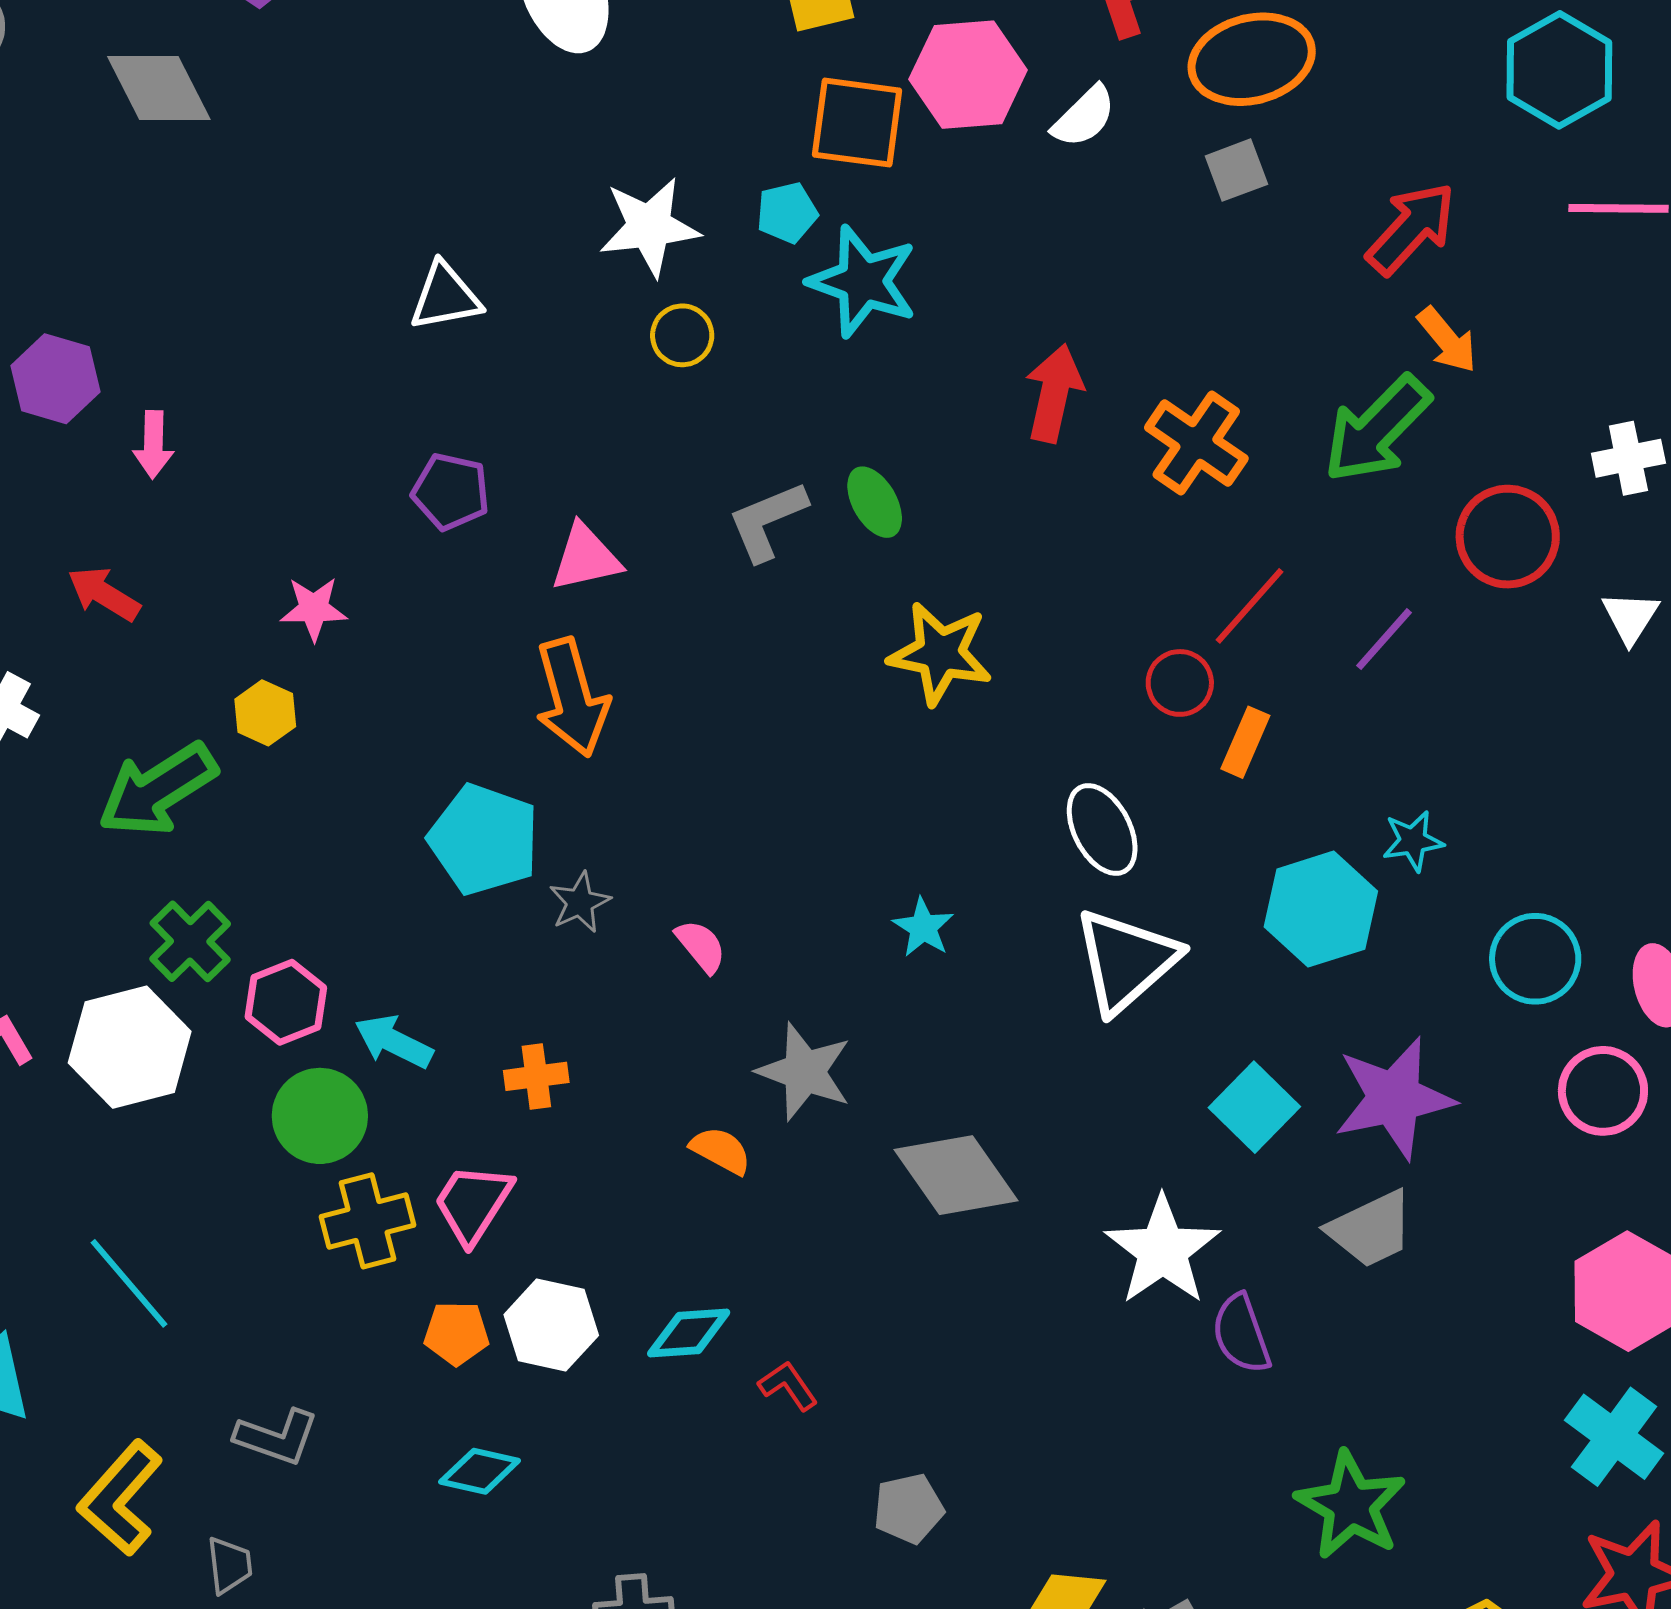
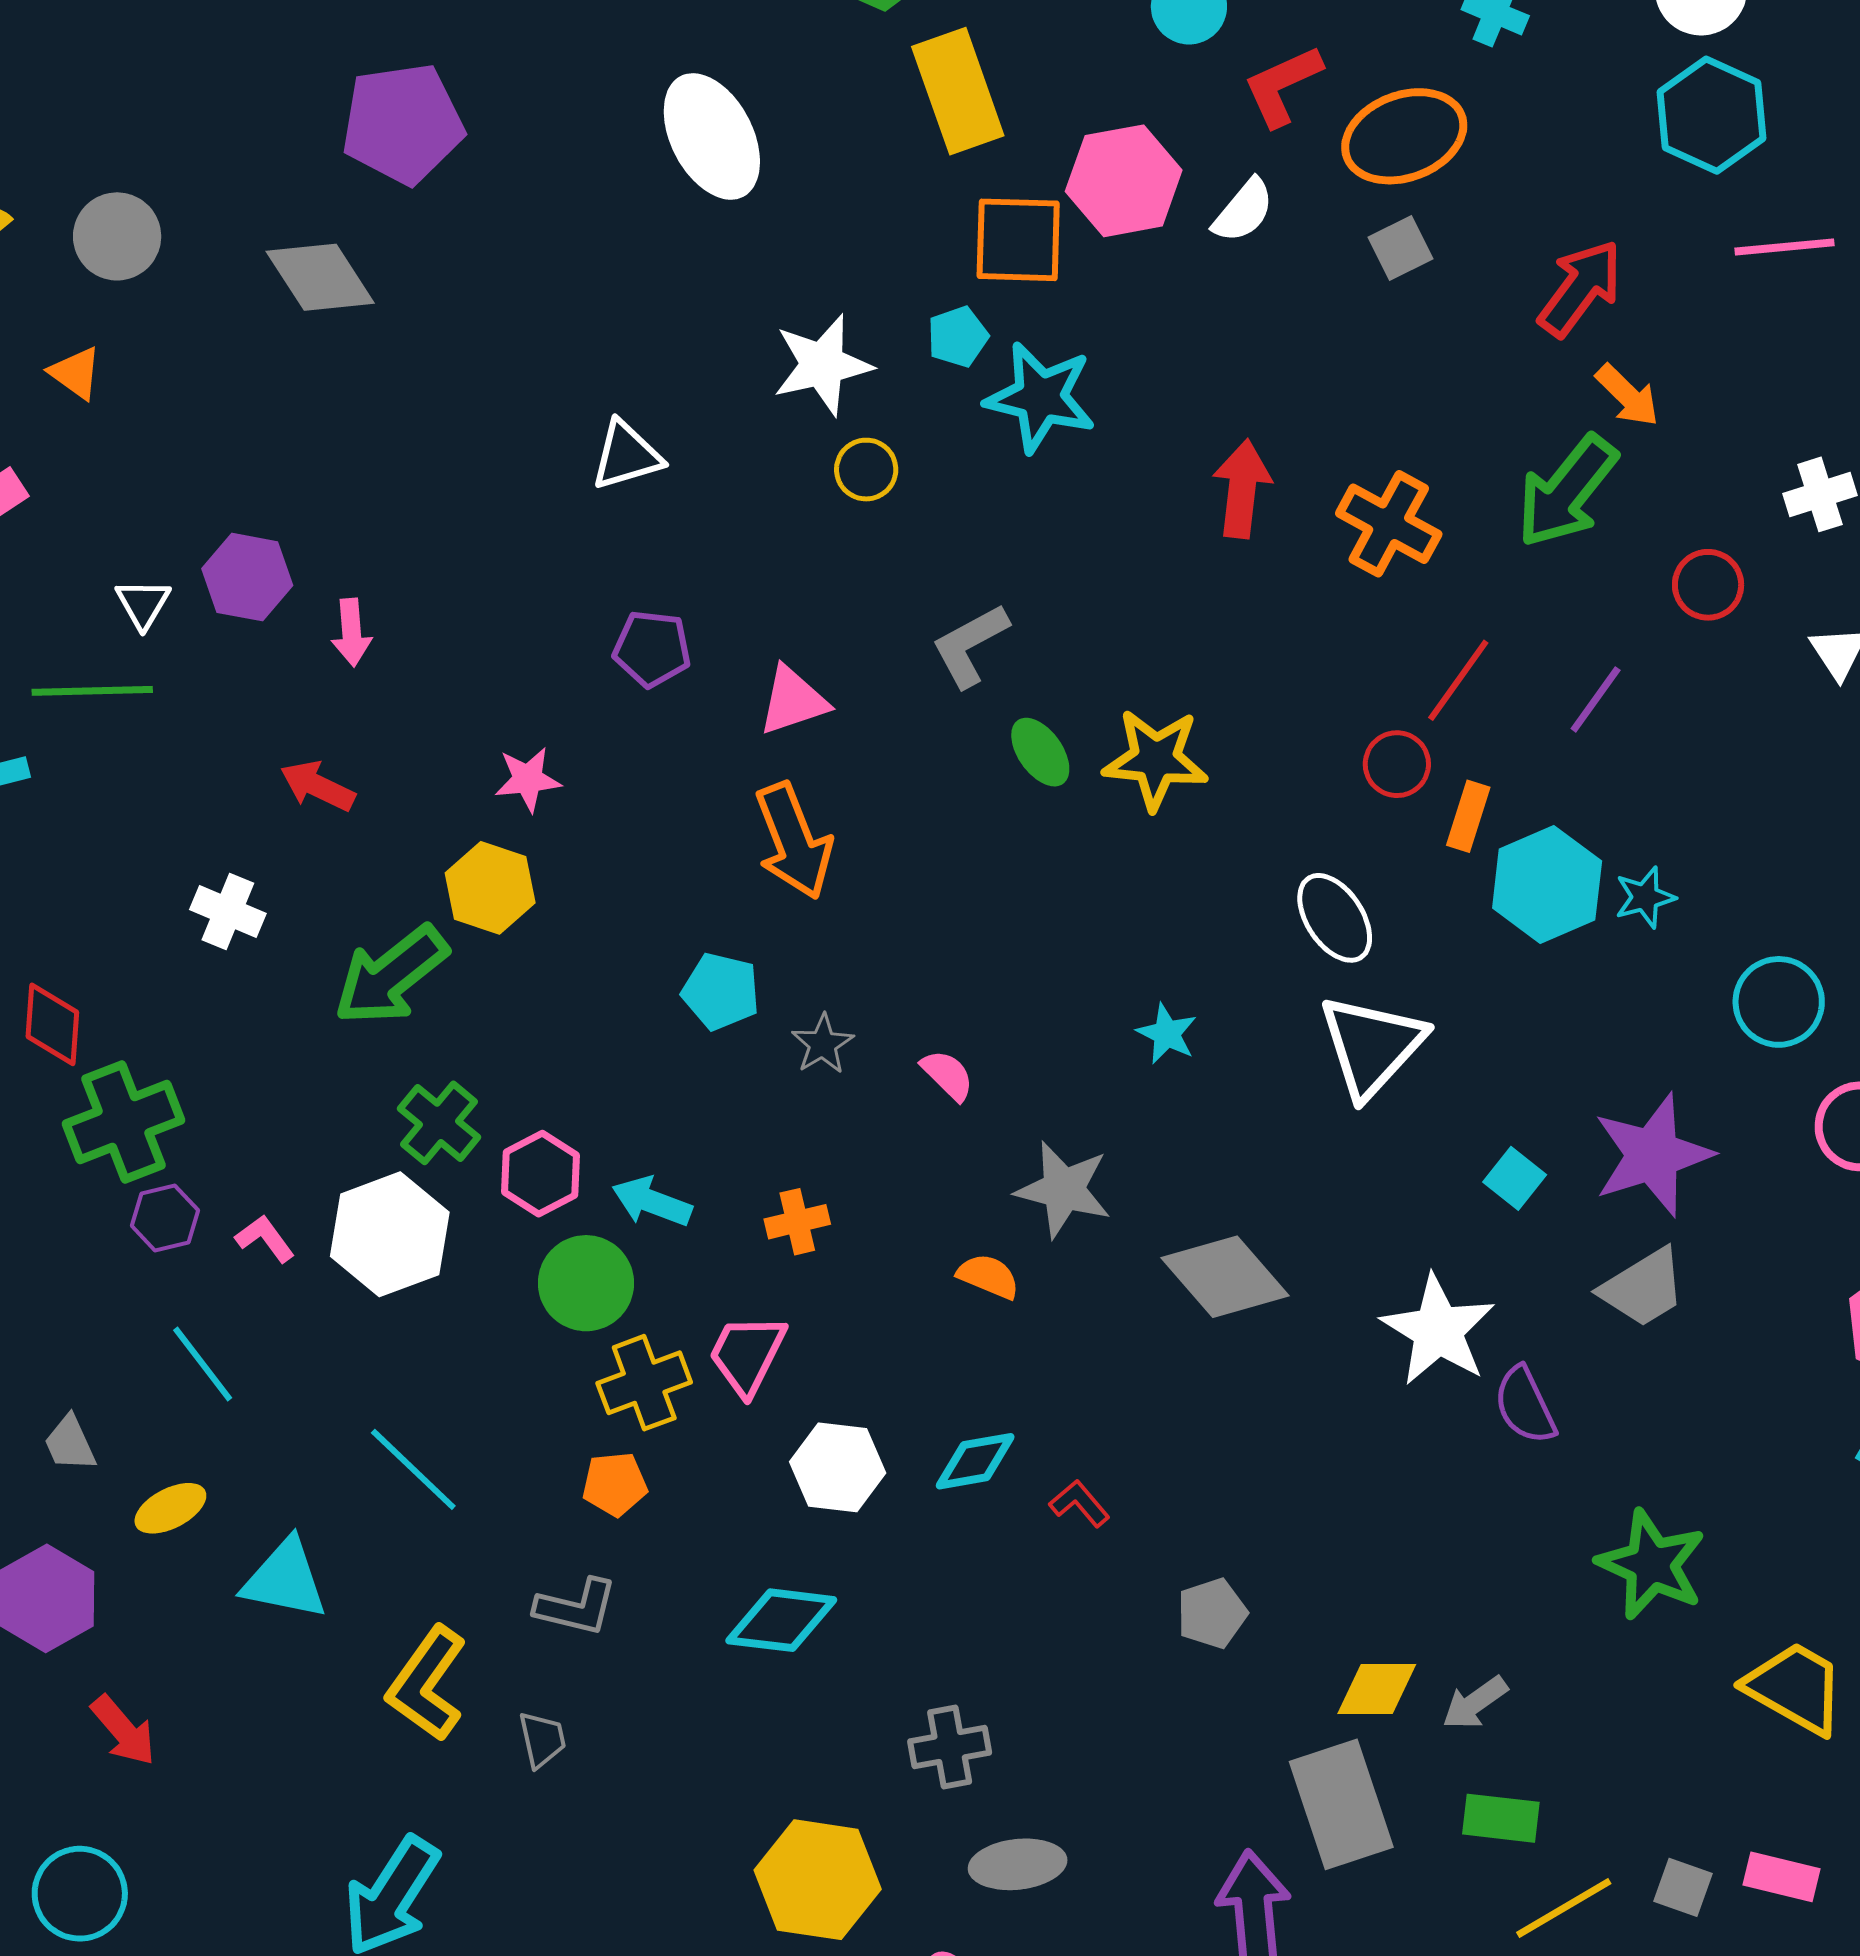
green ellipse: (875, 502) -> (1040, 752), moved
red circle: (1508, 537) -> (1708, 585), size x0.7
yellow hexagon: (265, 713) -> (490, 888), size x1.4
cyan pentagon: (484, 839) -> (721, 991), size x0.7
cyan hexagon: (1321, 909) -> (1547, 884), moved
cyan square: (1254, 1107) -> (1515, 1178), size x0.7
orange pentagon: (456, 1333) -> (615, 1484), moved
cyan diamond: (480, 1471) -> (781, 1620), size x1.4

